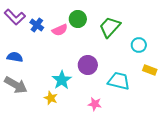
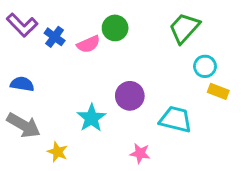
green trapezoid: (110, 27) -> (184, 28), moved
yellow rectangle: (150, 70) -> (218, 91), moved
yellow star: (51, 98) -> (58, 152), moved

